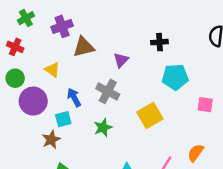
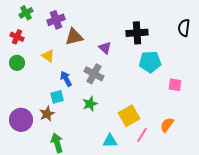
black cross: (159, 42) -> (137, 33), size x1.5
purple triangle: (121, 60) -> (105, 48), turned -32
purple circle: (33, 101) -> (21, 120), moved
yellow square: (150, 115) -> (129, 116), moved

